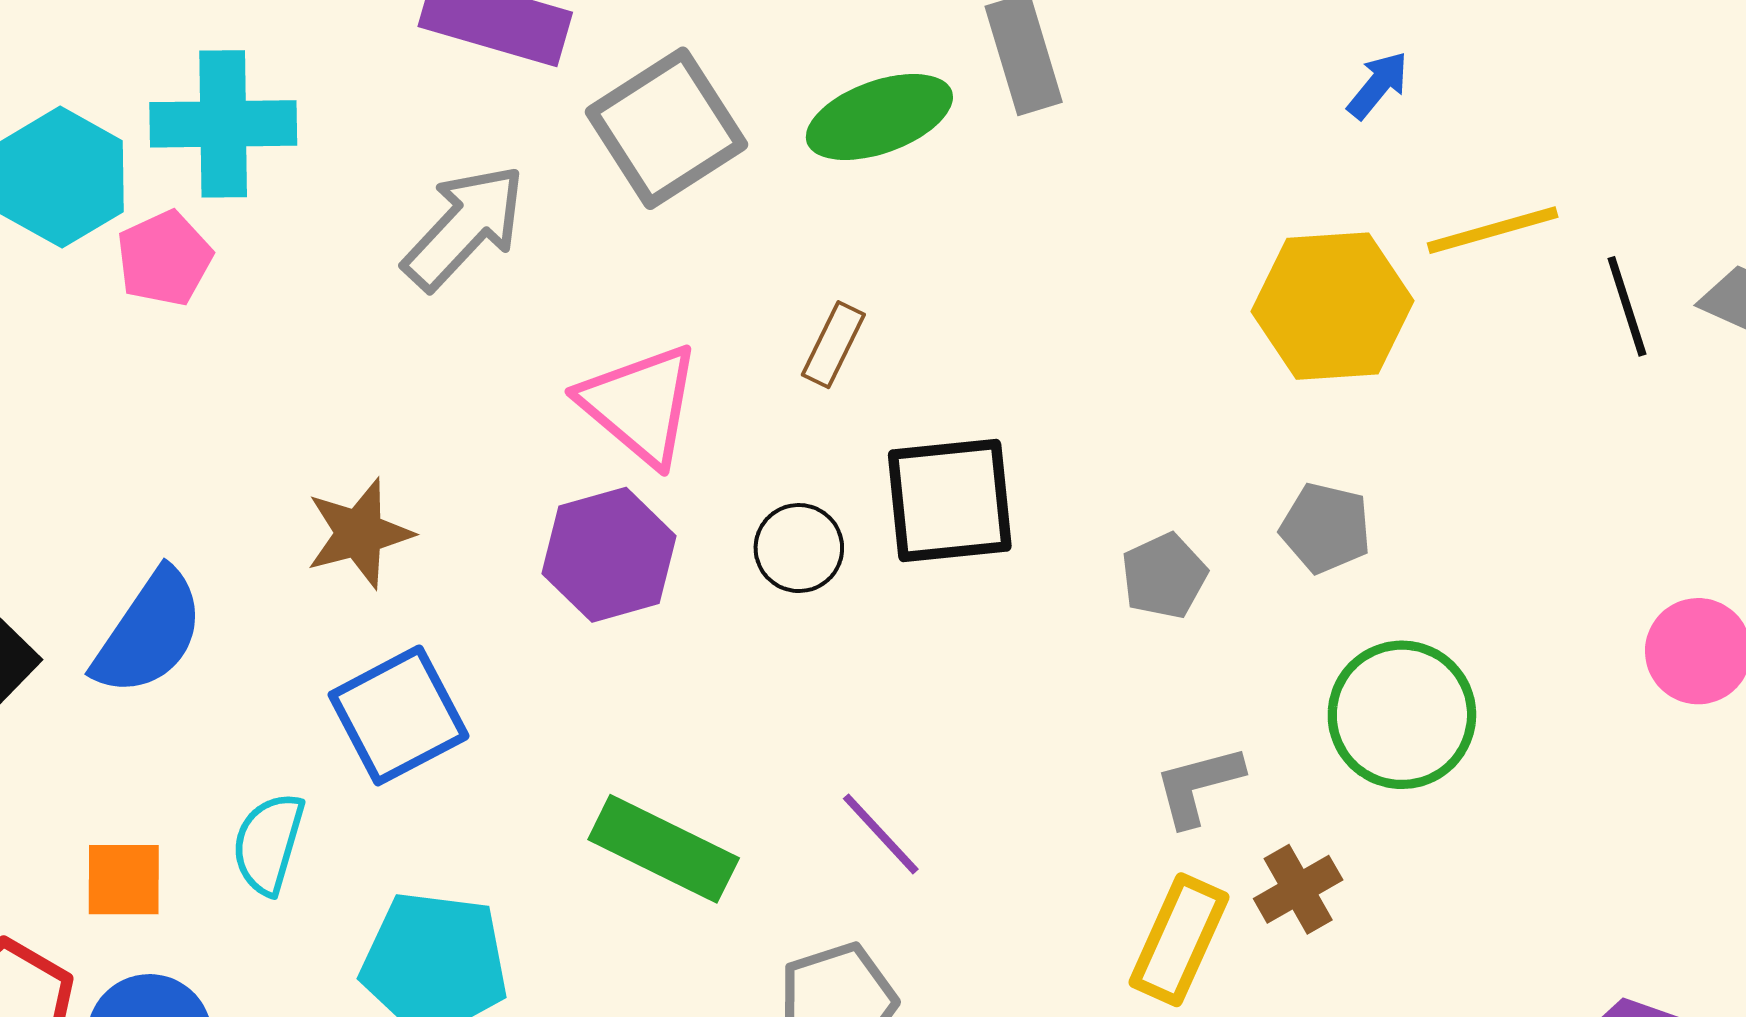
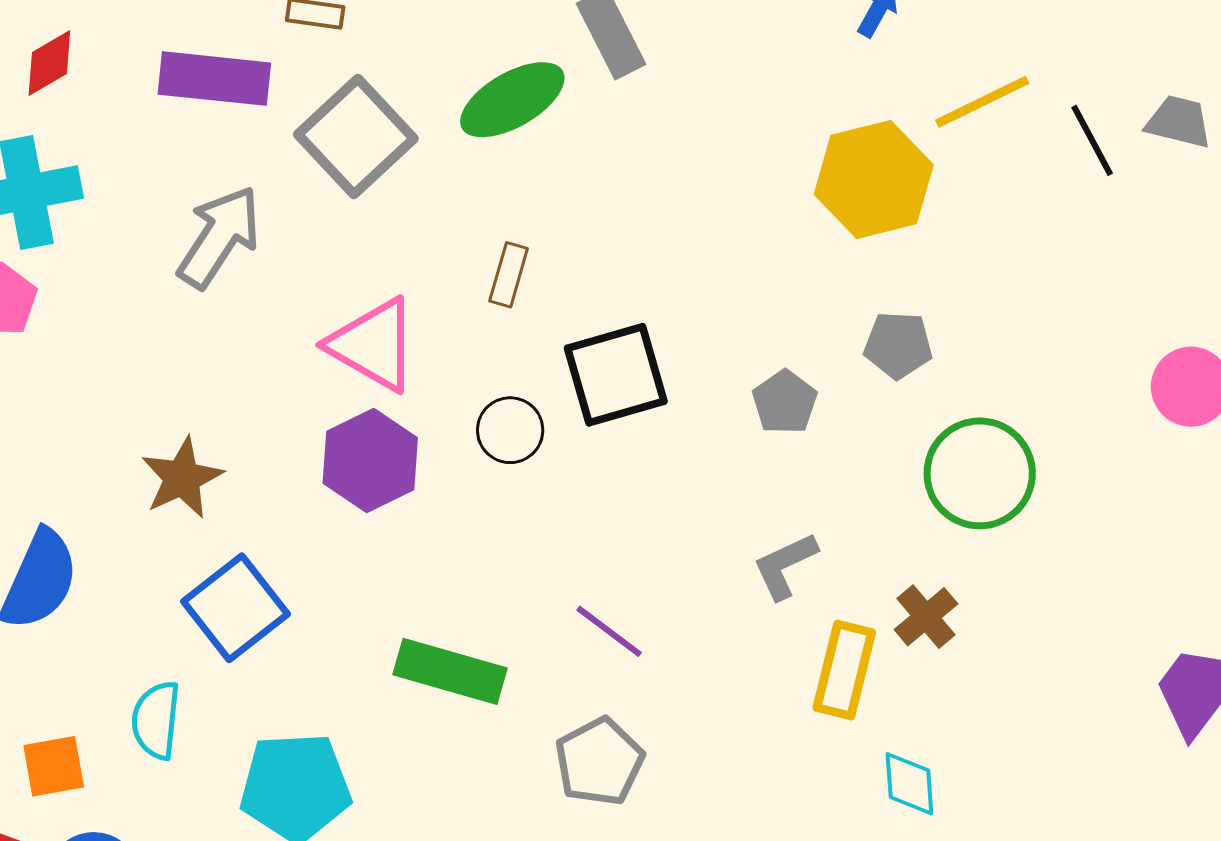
gray L-shape: (1198, 786) -> (785, 566), moved

